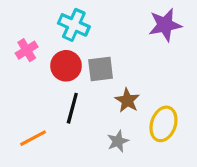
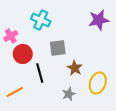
red circle: (66, 66) -> (23, 54), moved
black line: (72, 108) -> (40, 73), turned -30

